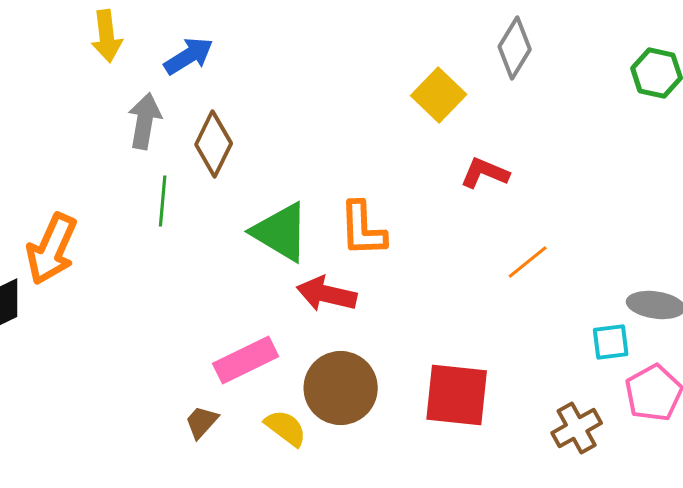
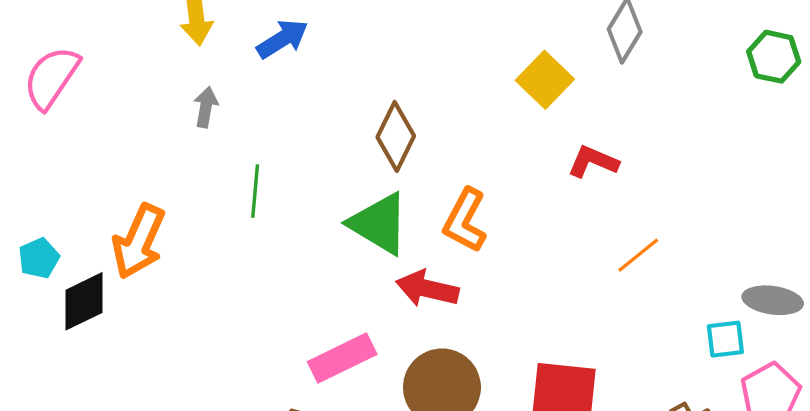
gray arrow: (145, 121) -> (206, 107), moved, size x0.7
brown diamond: (214, 144) -> (396, 136), moved
orange L-shape: (363, 229) -> (465, 220), turned 30

